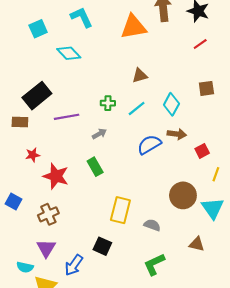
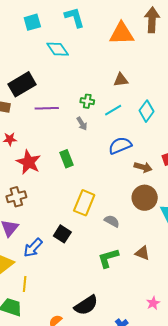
gray arrow: (99, 134) -> (82, 124), moved, turned 80
brown arrow: (177, 134) -> (143, 167), moved
brown triangle: (197, 244) -> (142, 253), moved

